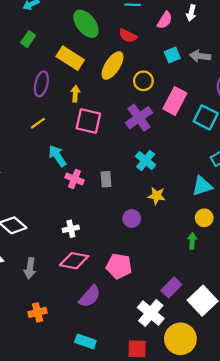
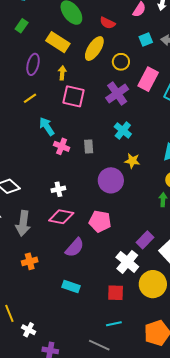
purple circle: (132, 218) -> (111, 180), size x1.6
gray arrow: (30, 268) -> (23, 223), size x1.4

